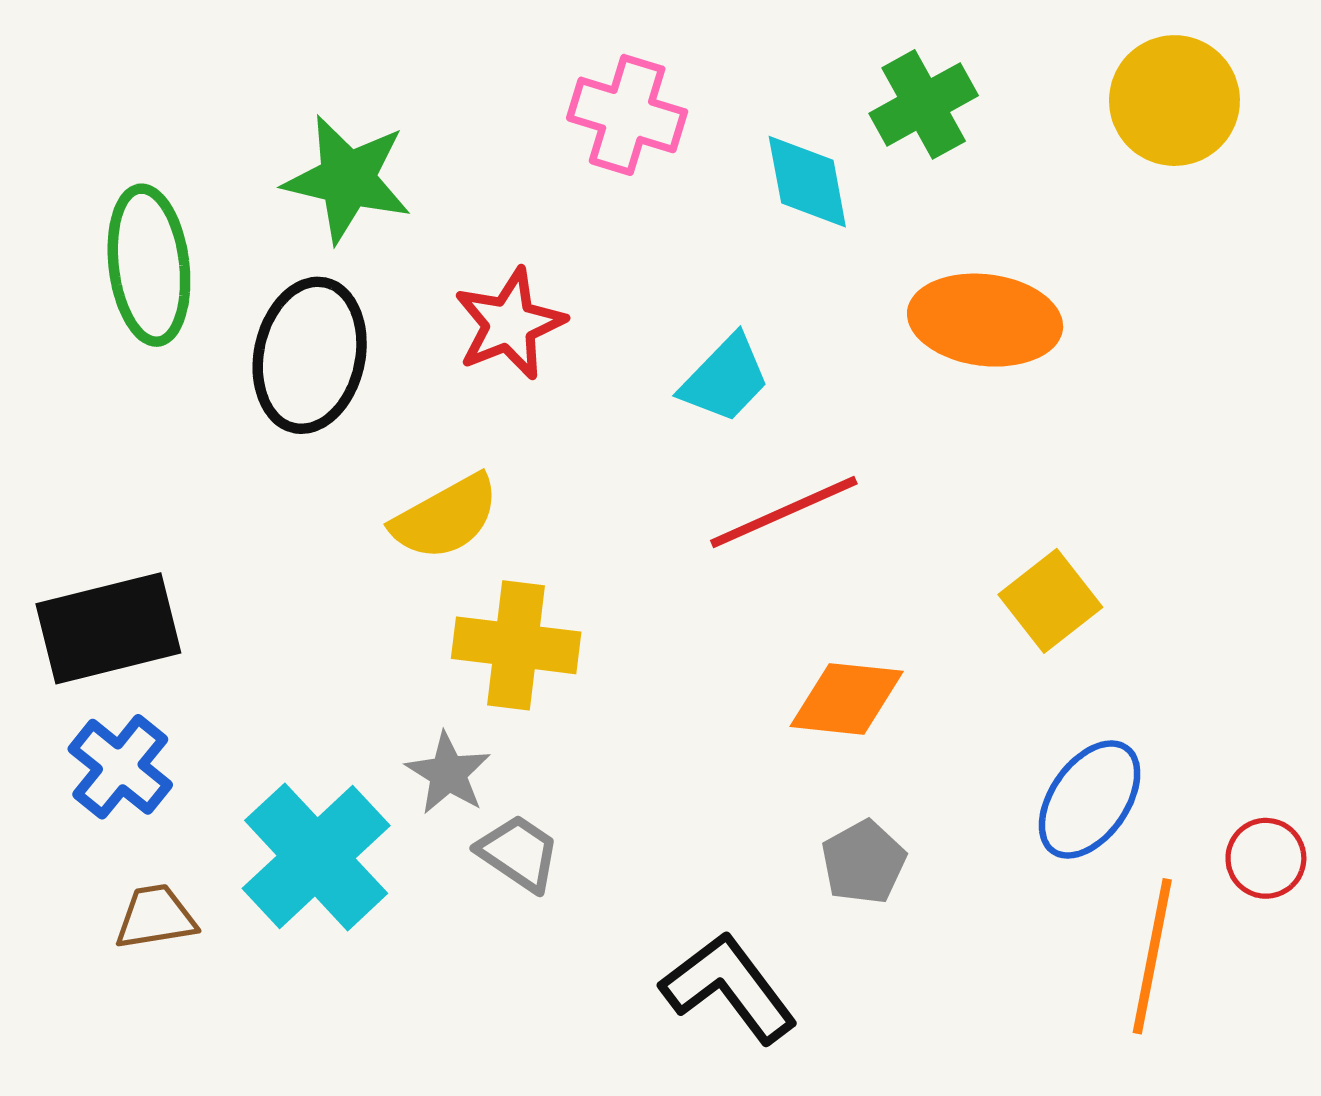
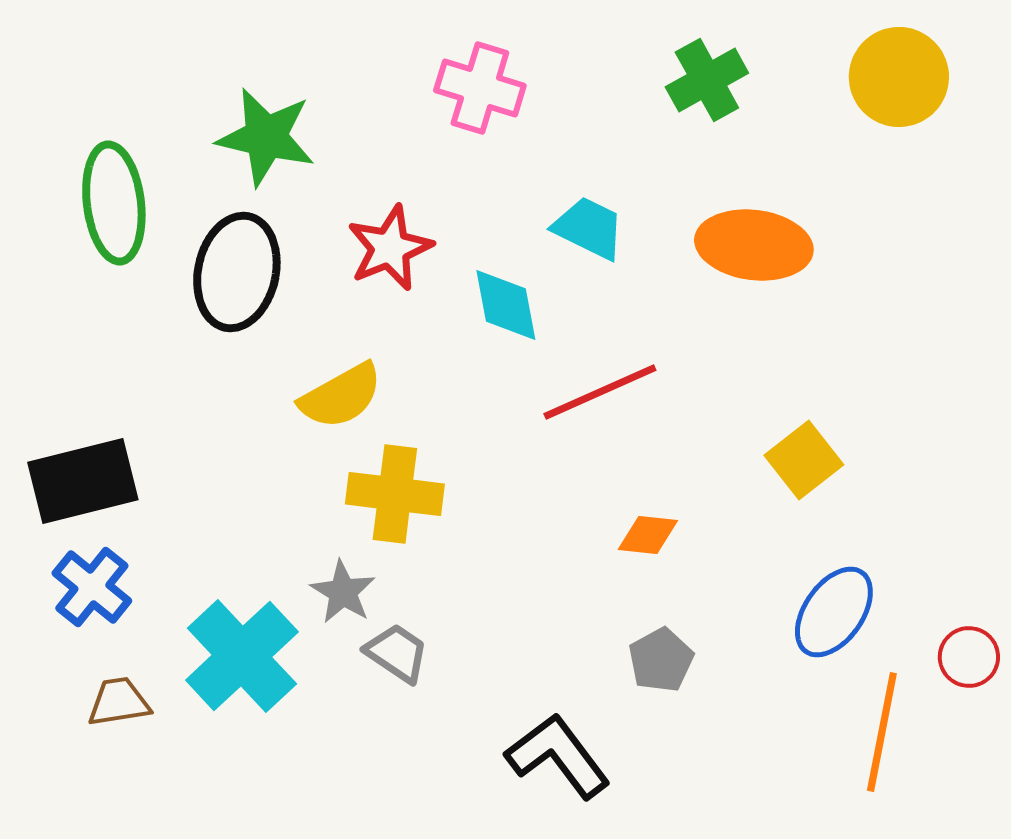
cyan diamond: (807, 182) -> (506, 305), moved
cyan trapezoid: (725, 379) -> (589, 228), moved, turned -108
orange diamond: (847, 699) -> (648, 535), size x0.7

